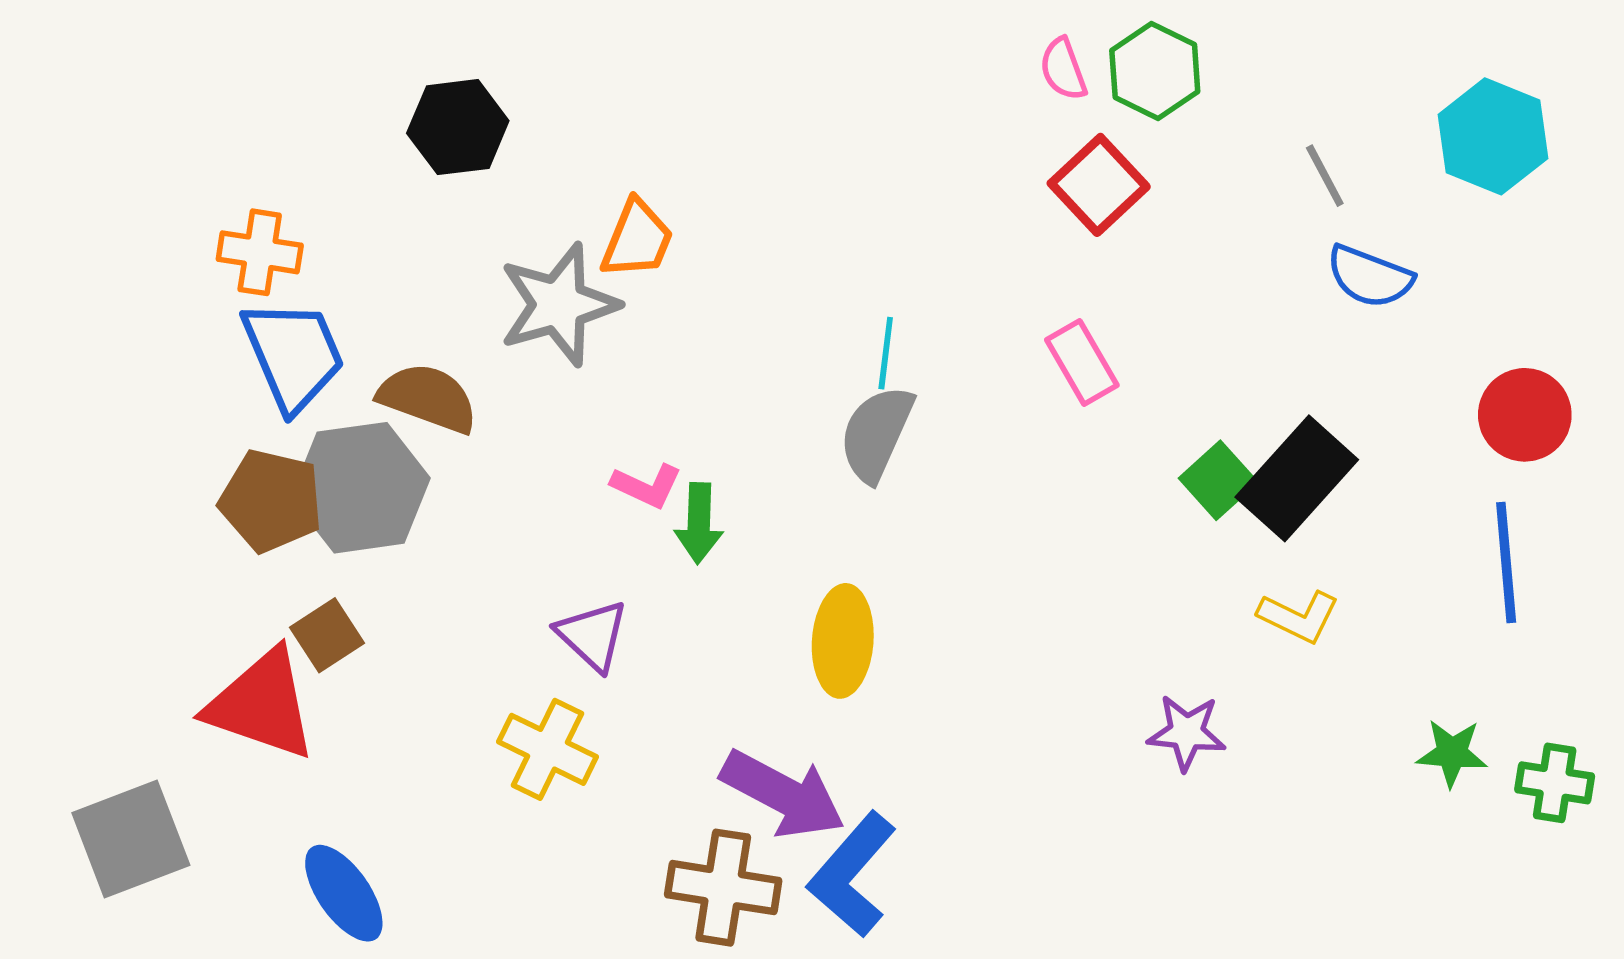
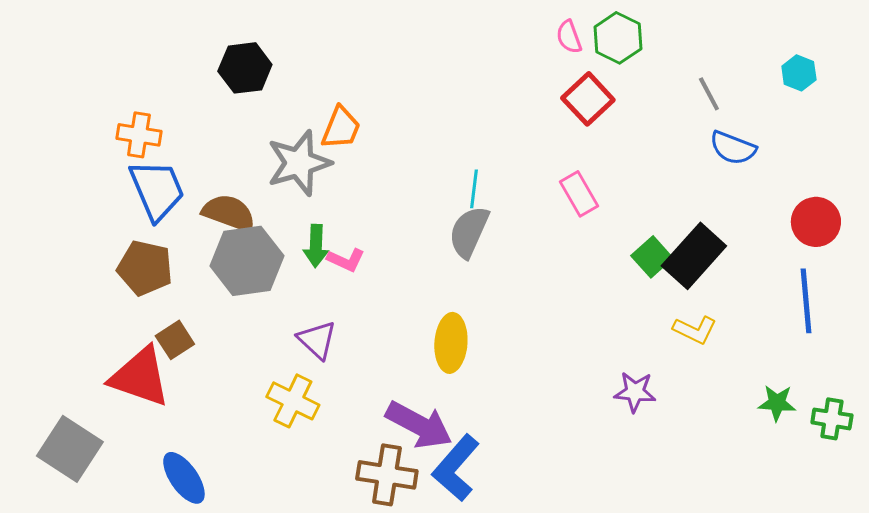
cyan hexagon: (1493, 136) -> (799, 73), size x0.6
gray hexagon: (361, 488) -> (247, 261), moved
green arrow: (699, 523) -> (316, 246), moved
gray square: (131, 839) -> (70, 449), turned -36

